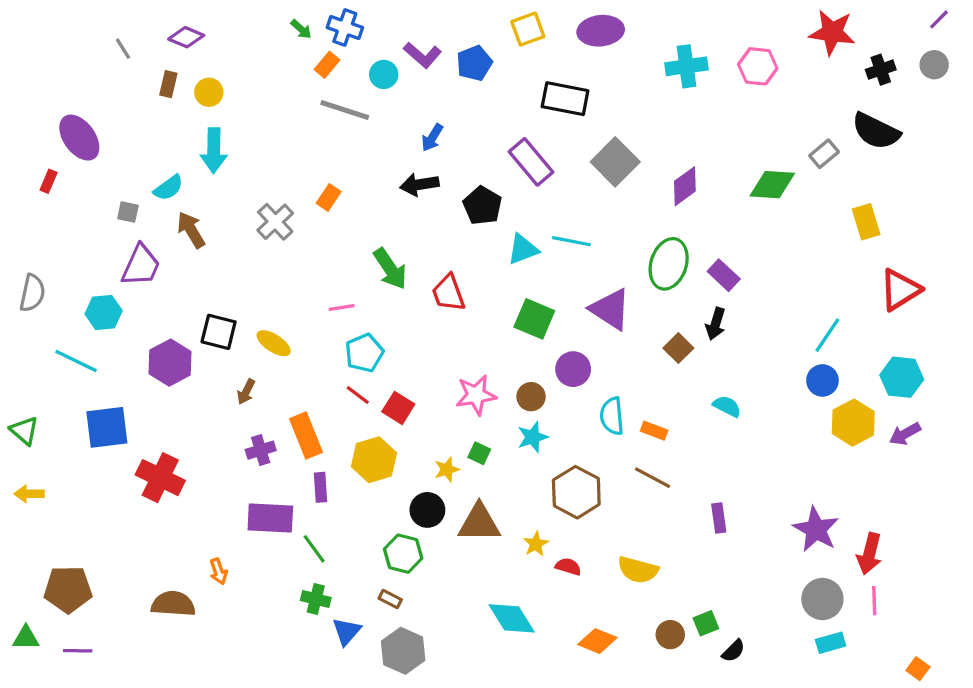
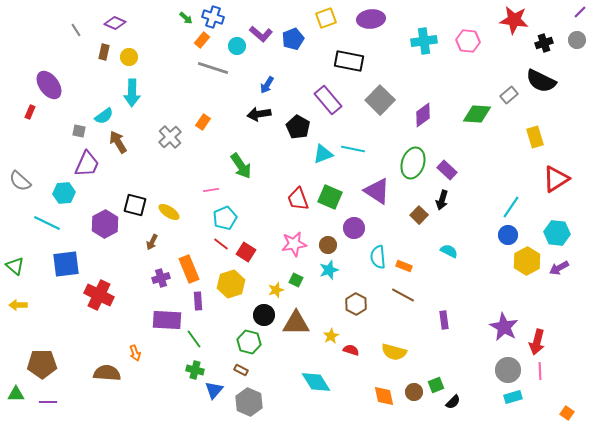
gray semicircle: (32, 293) -> (20, 181), turned 120
red trapezoid: (448, 293) -> (298, 199), moved
brown hexagon: (576, 492) -> (356, 304), size x0.7
orange diamond: (597, 641) -> (384, 396), moved, turned 55

